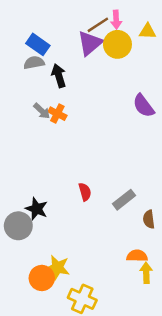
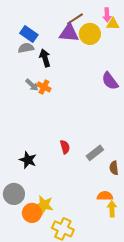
pink arrow: (116, 20) -> (107, 15), moved
purple triangle: (90, 43) -> (69, 33), turned 45
gray circle: (18, 226) -> (14, 194), moved

